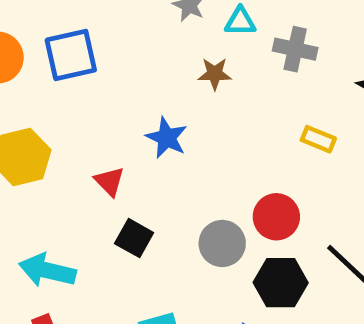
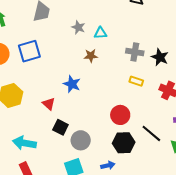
gray cross: (295, 49) -> (135, 52), moved
gray circle: (222, 243) -> (81, 140), moved

